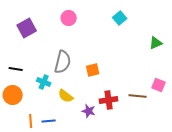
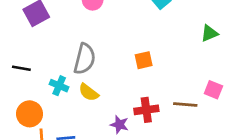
orange square: (93, 70) -> (144, 60), moved
orange circle: (13, 95) -> (30, 114), moved
yellow semicircle: (66, 96) -> (89, 92), moved

